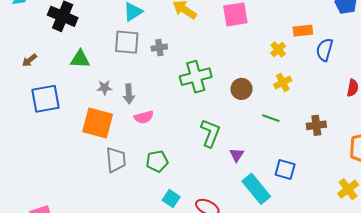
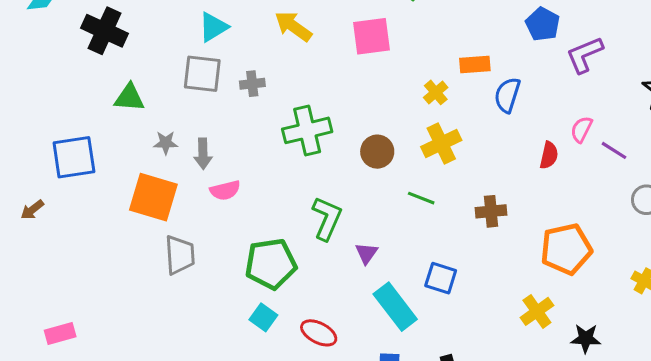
brown arrow: (29, 60) -> (32, 210), moved
yellow cross: (283, 82) -> (441, 143), size x1.4
green pentagon: (157, 161) -> (271, 264), moved, size x1.5

